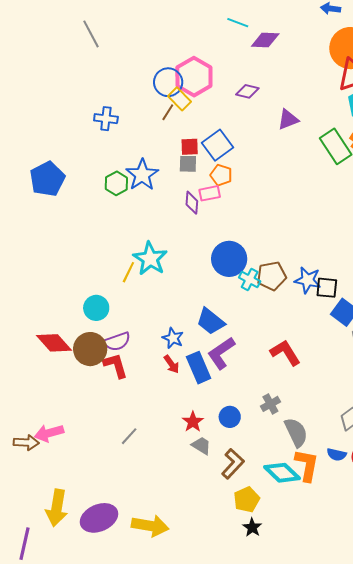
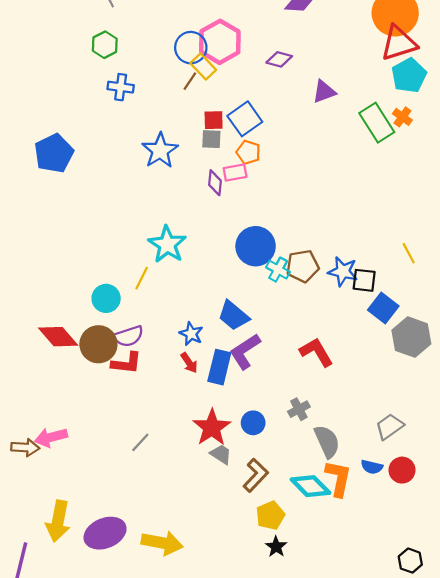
green hexagon: (116, 183) -> (105, 45), moved
yellow line: (128, 272) -> (142, 278), moved
red L-shape: (116, 365) -> (126, 363), turned 112
blue rectangle: (199, 368) -> (219, 367), turned 36
red star: (193, 422) -> (212, 427), size x1.6

